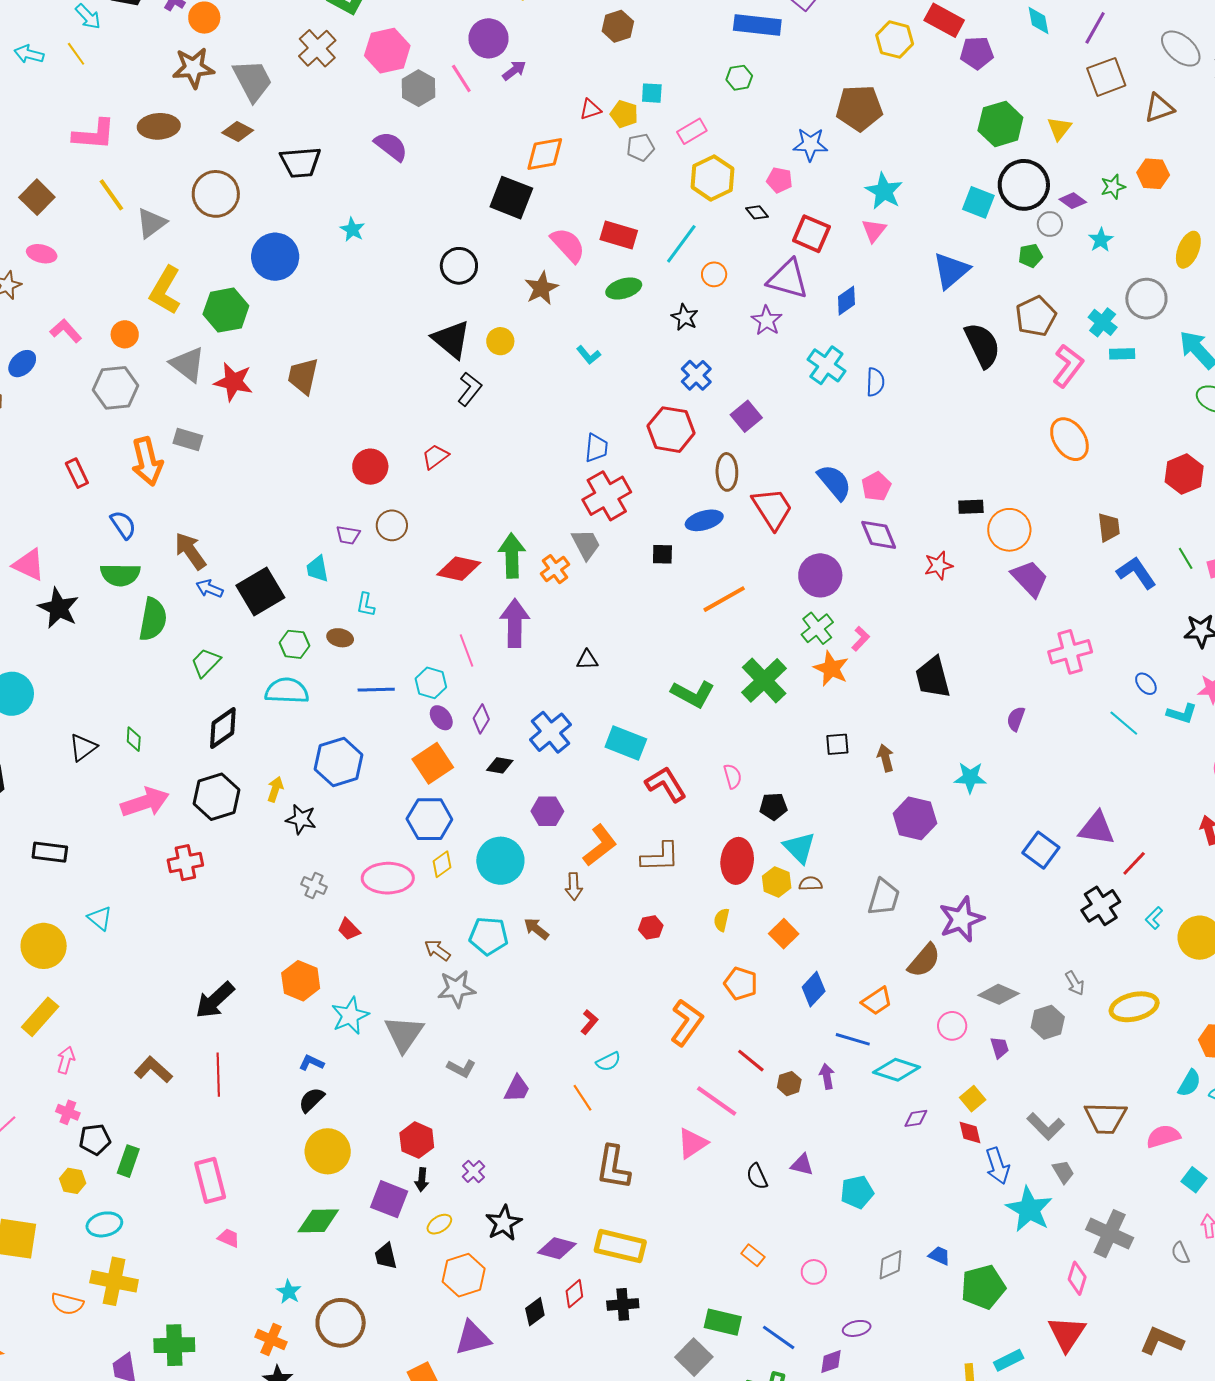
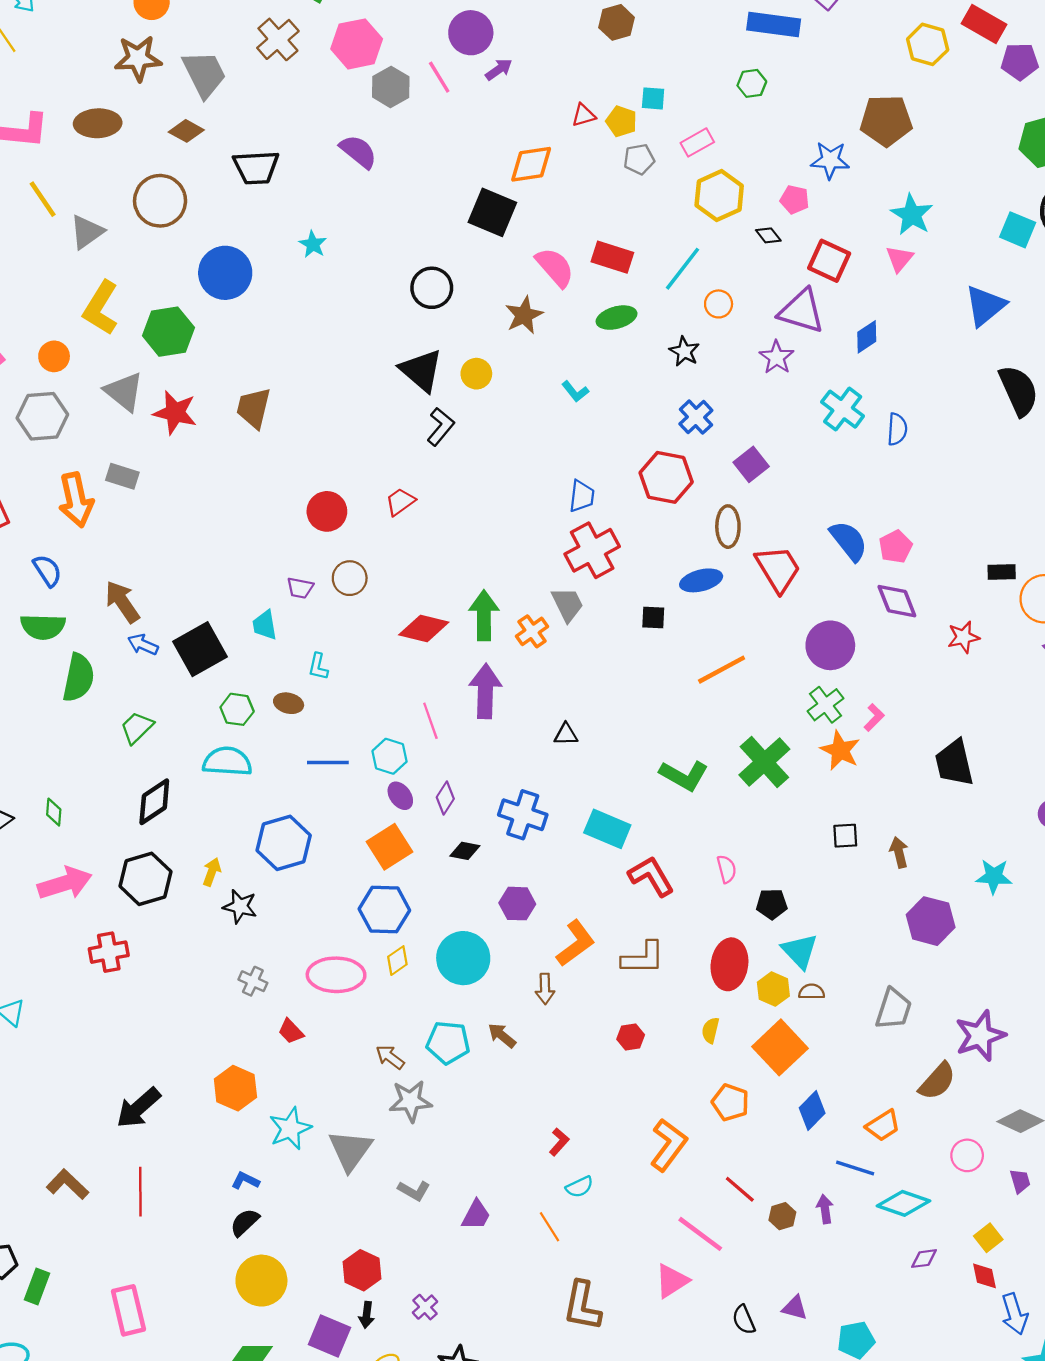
blue cross: (550, 732) -> (523, 815), turned -33
orange square: (784, 934) -> (780, 1047), size x1.6

